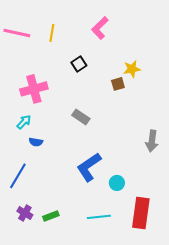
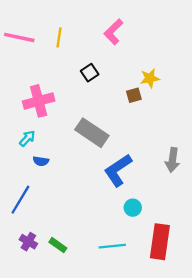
gray rectangle: (81, 117) -> (92, 133), size x1.6
blue L-shape: (89, 167) -> (118, 170), moved
green rectangle: (51, 216) -> (58, 245), turned 56

